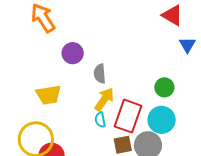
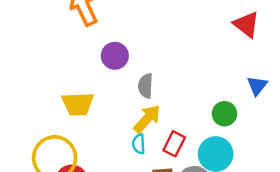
blue triangle: (187, 45) -> (257, 86), moved
red rectangle: (128, 116) -> (174, 144), size x0.6

